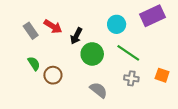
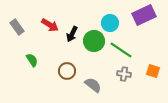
gray rectangle: (31, 31) -> (17, 27), moved
green circle: (92, 54) -> (94, 41), moved
brown circle: (53, 75) -> (67, 71), moved

